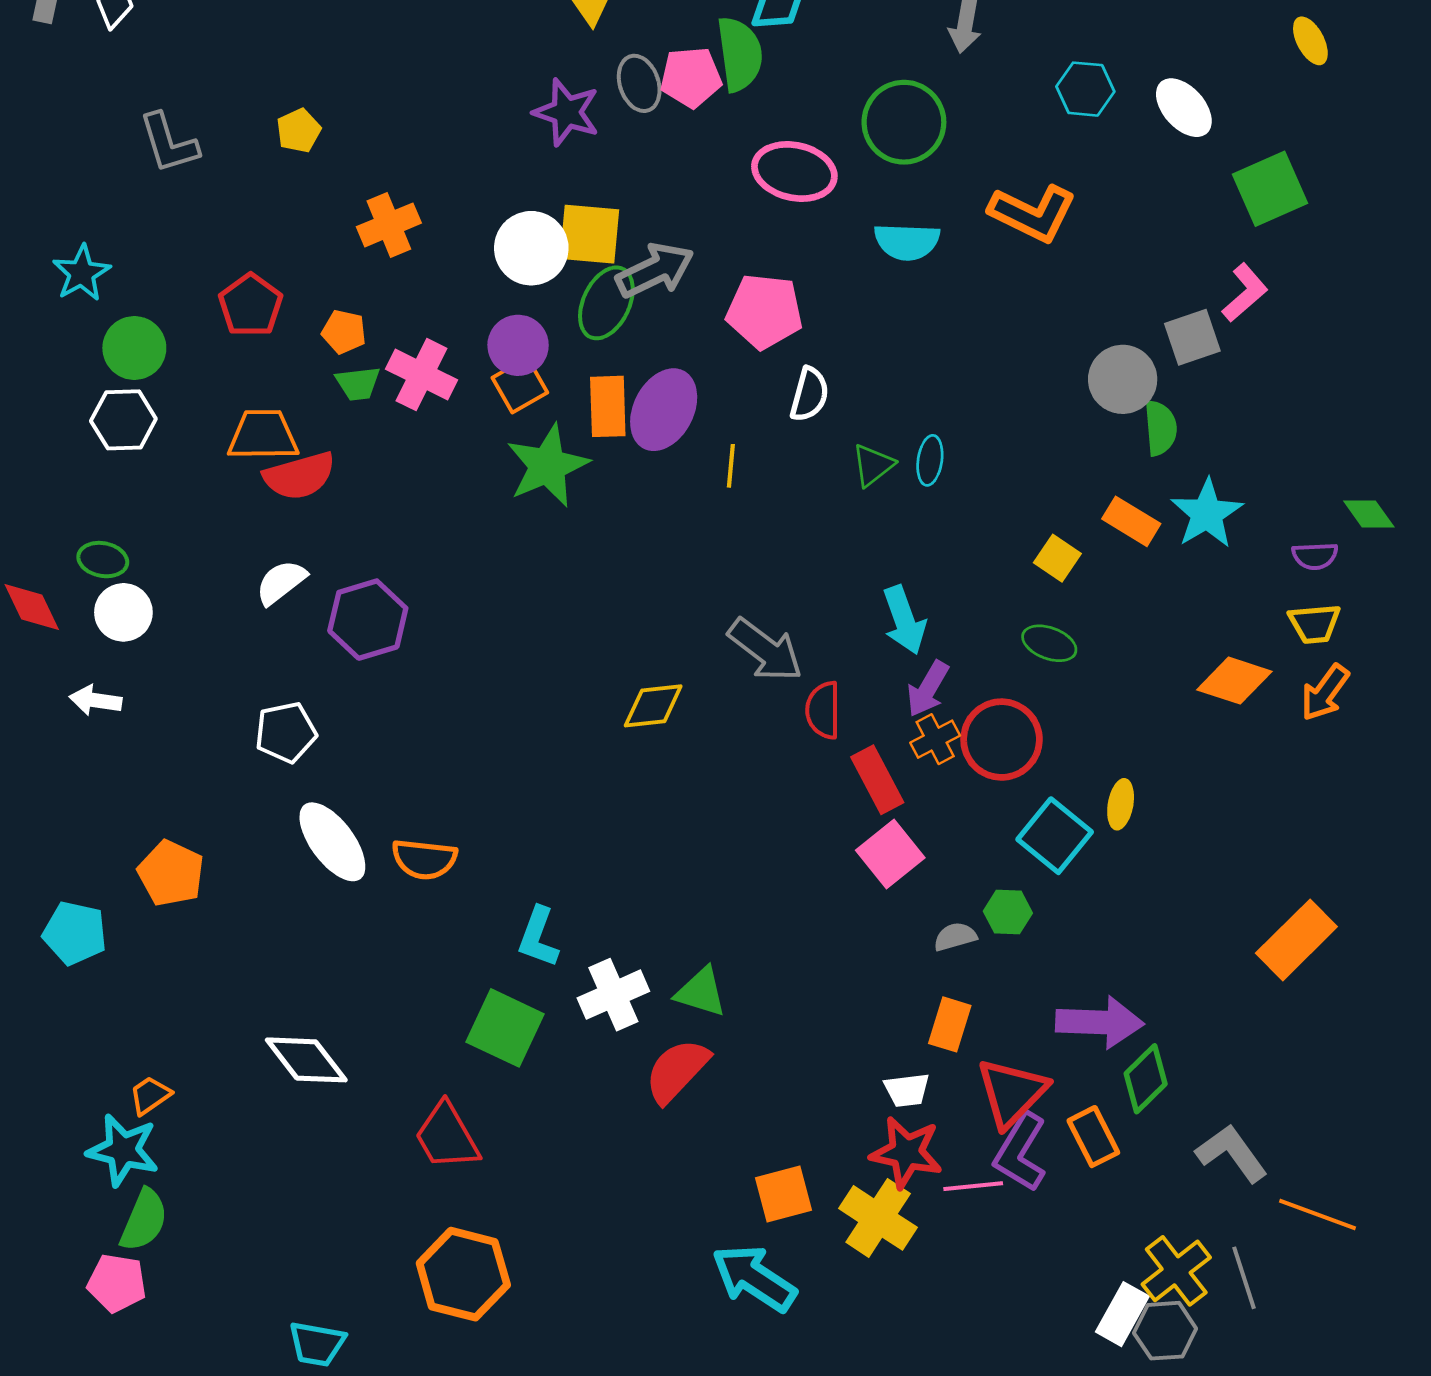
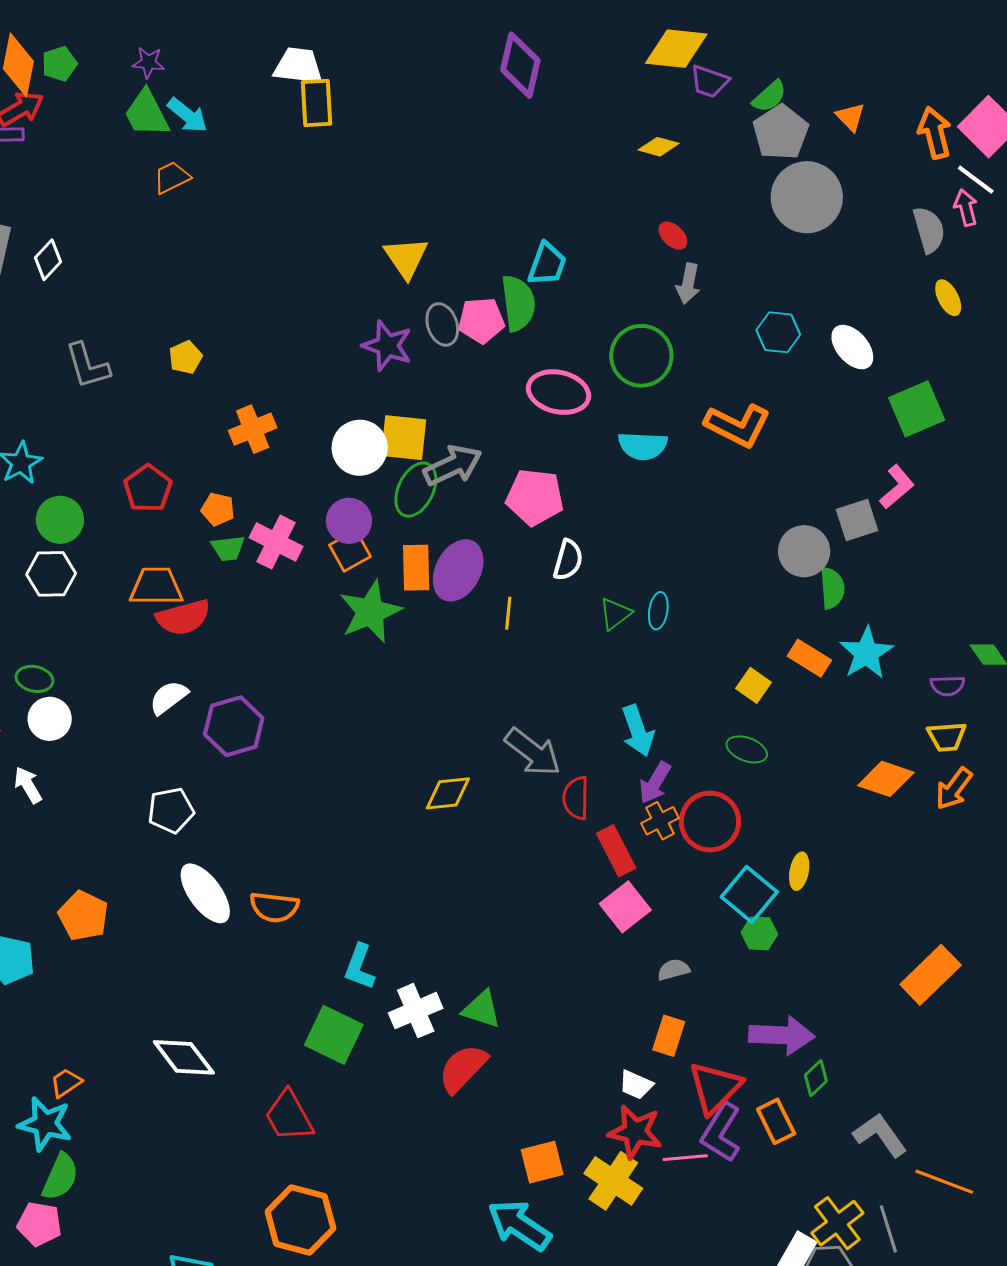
white arrow: (95, 700) -> (28, 785), turned 51
green hexagon: (1008, 912) -> (759, 933), moved
green diamond: (1146, 1079) -> (816, 1078), size x0.7
white trapezoid: (907, 1090) -> (636, 1085), turned 30

